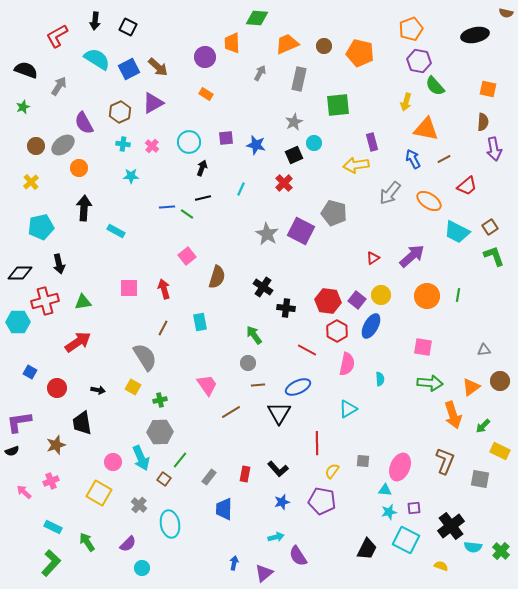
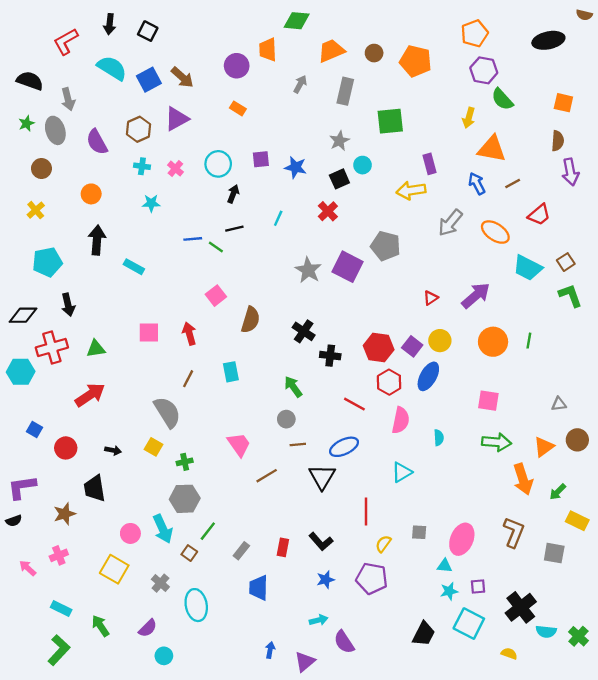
gray arrow: (59, 86) -> (68, 99), turned 132
gray ellipse: (63, 145) -> (55, 130), moved, turned -70

